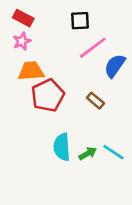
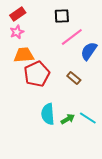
red rectangle: (23, 18) -> (18, 14), turned -63

